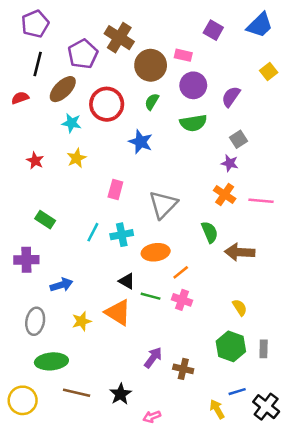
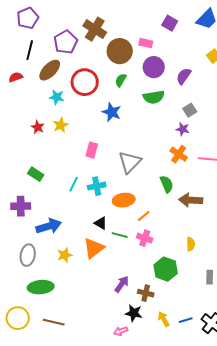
red star: (35, 161) -> (38, 127), moved
blue arrow: (61, 285) -> (49, 226), size x1.4
yellow semicircle: (240, 307) -> (191, 244), turned 32
orange triangle: (118, 312) -> (94, 248), turned 50
green hexagon: (231, 346) -> (166, 269), moved
blue line: (237, 392) -> (186, 320), moved
brown line: (77, 393) -> (54, 322), moved
black star: (120, 394) -> (134, 313), moved, turned -30
yellow arrow: (217, 409) -> (164, 319), moved

